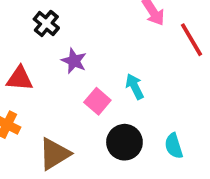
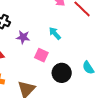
cyan arrow: (135, 87) -> (55, 33), moved

